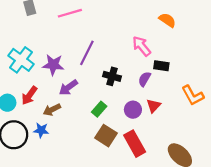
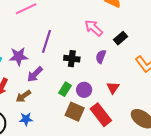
black rectangle: (161, 66) -> (120, 38), moved, turned -40
red triangle: (154, 106) -> (113, 88), moved
purple circle: (133, 110) -> (84, 90), moved
blue star: (41, 130) -> (26, 119), moved

